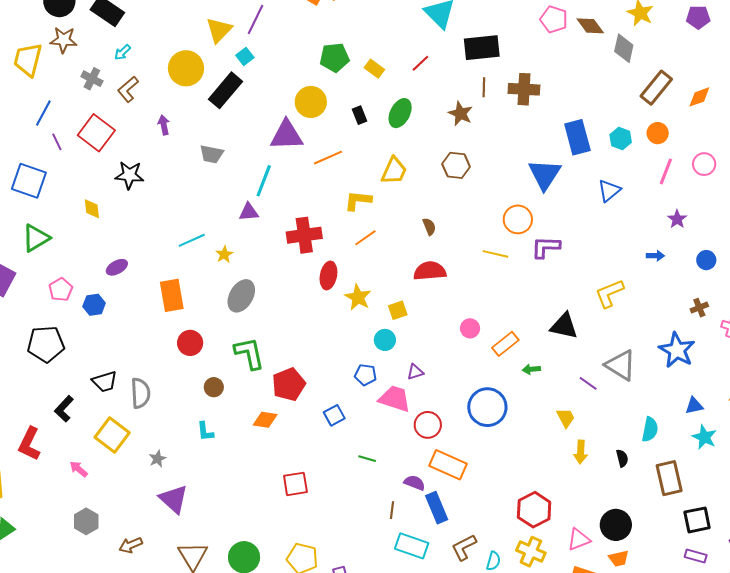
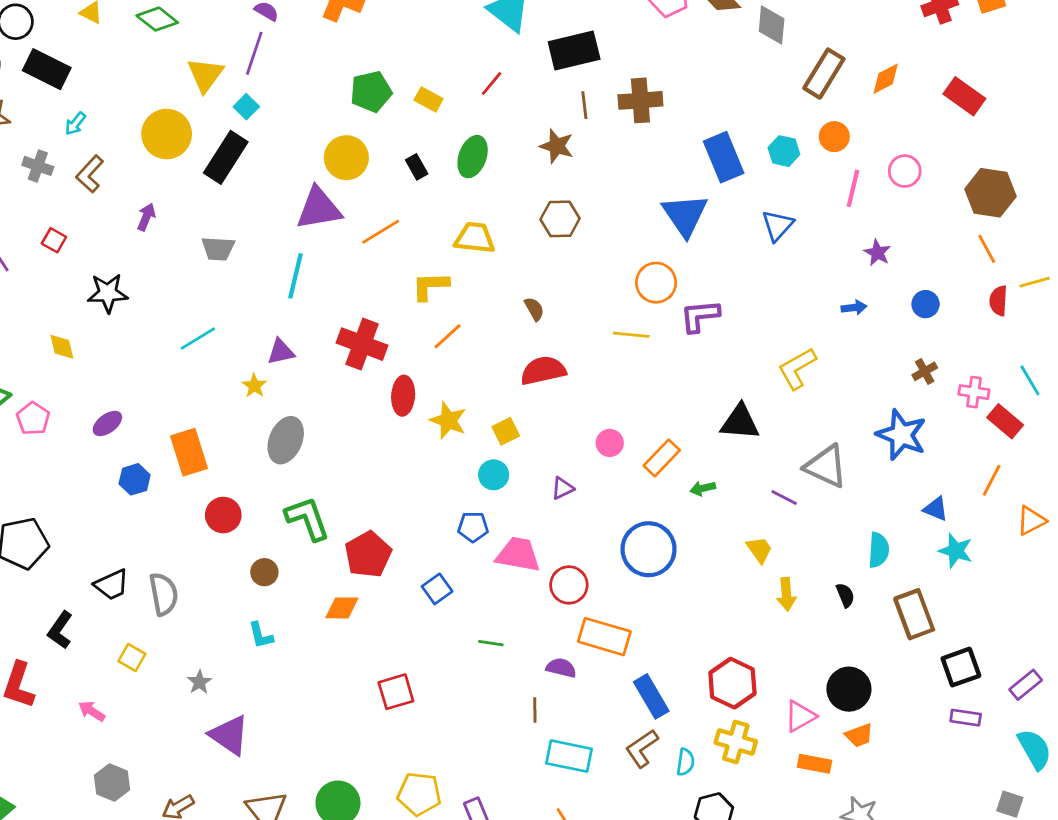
purple arrow: (164, 125) -> (146, 217), turned 42
red square: (96, 133) -> (54, 240), size x0.5
yellow trapezoid: (394, 171) -> (475, 238), turned -100
purple triangle: (249, 212) -> (281, 352), moved
red cross: (304, 235) -> (362, 344), turned 36
cyan line: (192, 240) -> (198, 339), moved
pink pentagon: (61, 289) -> (33, 419), moved
blue hexagon: (94, 305) -> (135, 479), moved
purple triangle: (415, 372) -> (562, 488), moved
blue triangle: (694, 406) -> (936, 509), turned 42
yellow square: (112, 435) -> (132, 657), size x0.6
blue rectangle: (437, 508) -> (651, 696), moved

